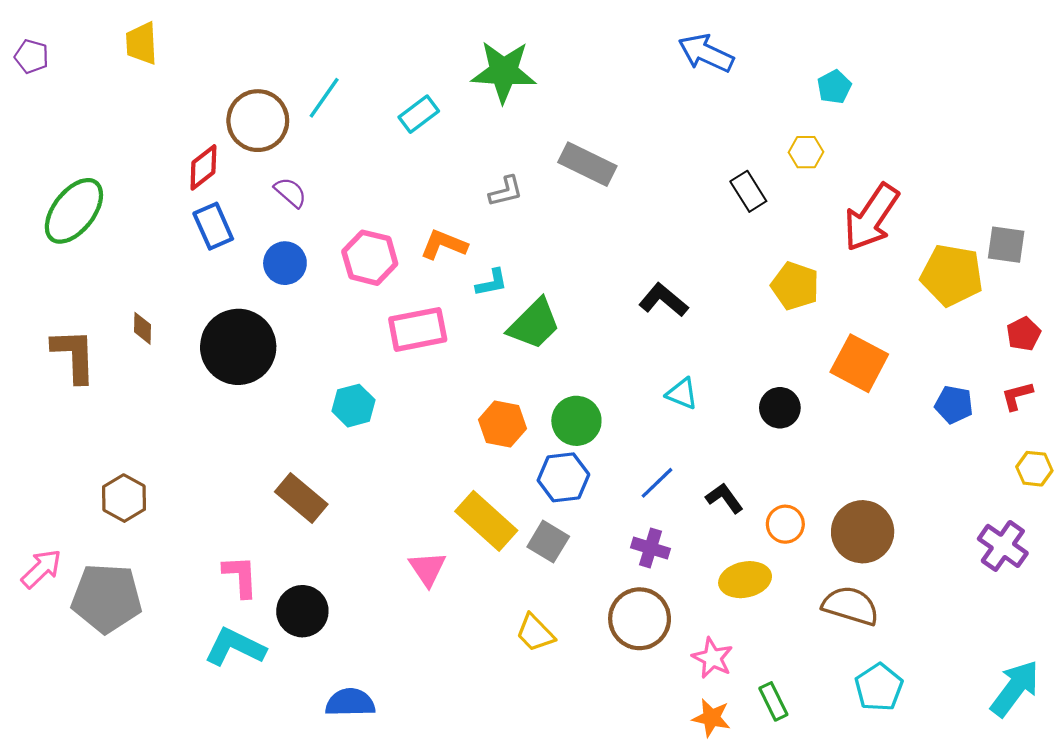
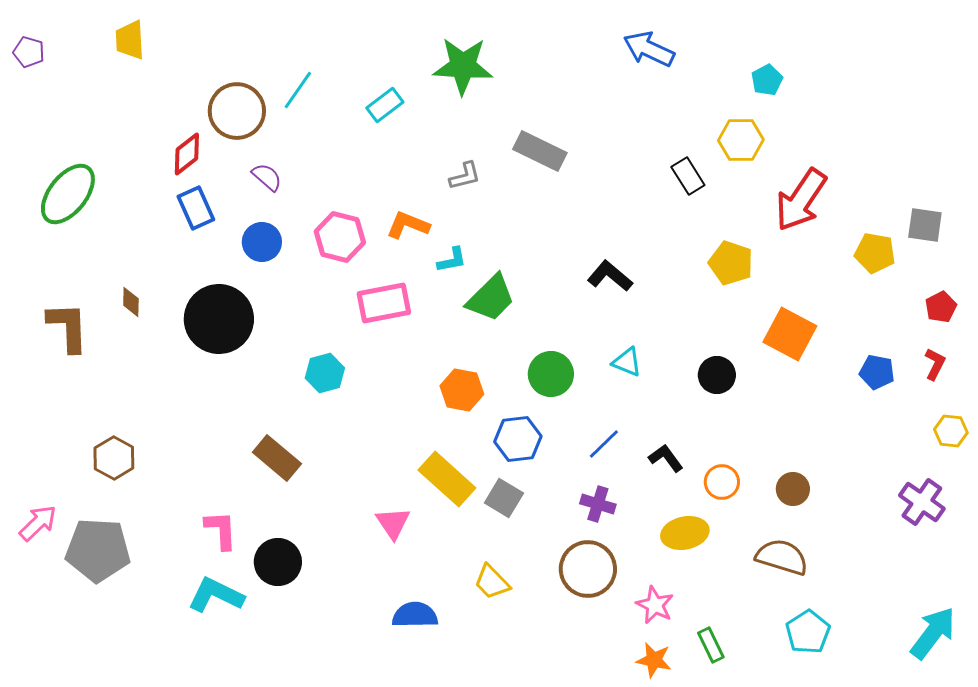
yellow hexagon: (806, 152) -> (741, 140), size x1.4
yellow pentagon: (952, 275) -> (875, 253), size x0.7
red L-shape: (1017, 396) -> (935, 364), turned 132
green circle: (576, 421) -> (551, 374), moved
brown circle: (863, 532) -> (793, 489), size x0.6
blue semicircle: (350, 703) -> (415, 615), moved

